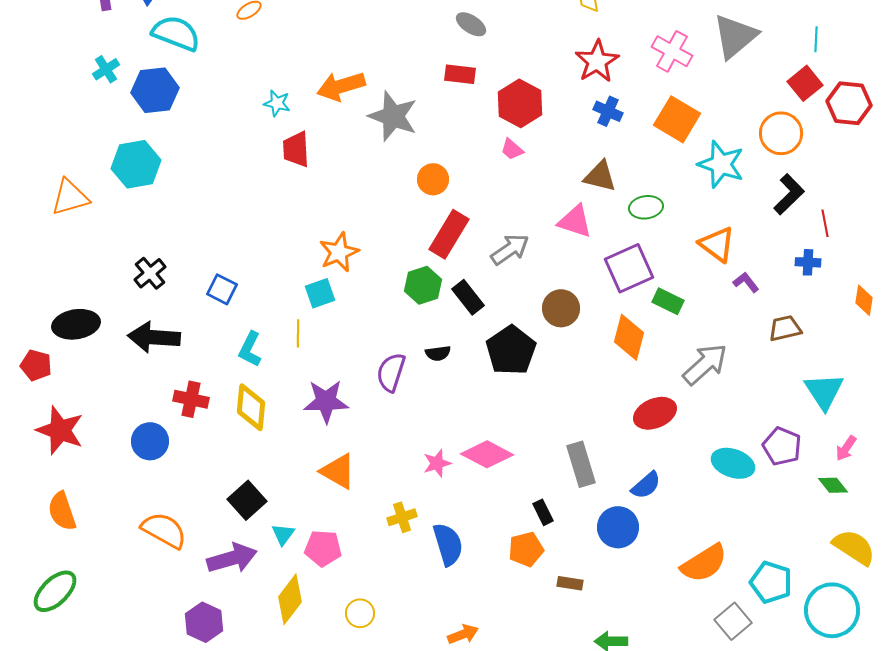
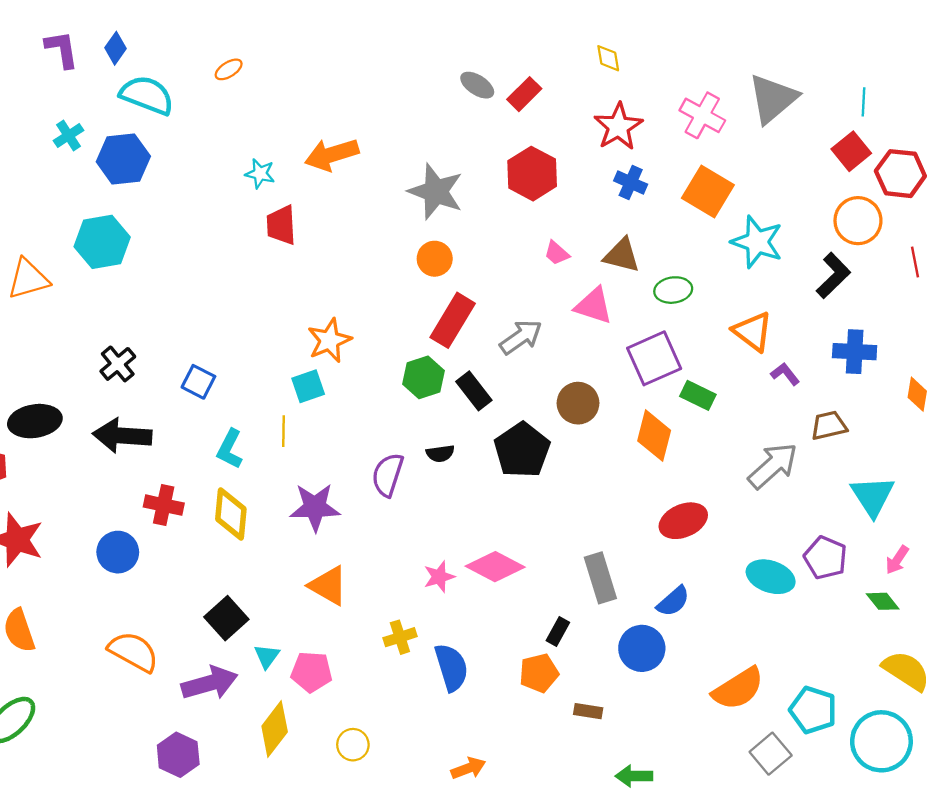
red rectangle: (460, 74) -> (524, 94), moved, turned -52
gray star: (393, 116) -> (436, 191), moved
orange circle: (781, 133) -> (858, 221), moved
pink trapezoid: (512, 149) -> (557, 253), moved
red line: (825, 223) -> (915, 262), moved
blue cross: (808, 262) -> (855, 352), size x1.5
gray arrow: (705, 364) -> (773, 466), moved
black rectangle: (543, 512) -> (558, 632), turned 55

